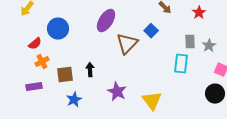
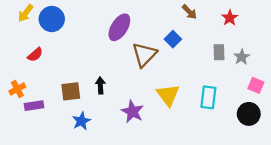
blue circle: (58, 29) -> (52, 19), moved
orange cross: (42, 62) -> (17, 89), moved
cyan rectangle: (181, 64) -> (208, 97), moved
yellow triangle: (152, 101) -> (168, 95), moved

